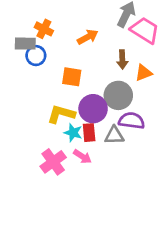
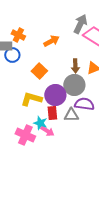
brown arrow: (122, 60) -> (75, 66), moved
orange square: (72, 77) -> (39, 71), turned 35
cyan star: (73, 133) -> (40, 123), moved
pink cross: (53, 162) -> (25, 135), turned -30

